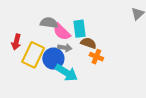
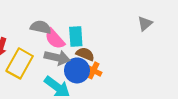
gray arrow: (65, 48) -> (57, 58), size x1.5
blue circle: (53, 59) -> (77, 70), moved

